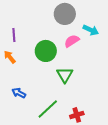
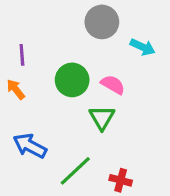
pink semicircle: (72, 41) -> (113, 85), moved, turned 63
blue arrow: (19, 93) -> (30, 146), size x1.5
red cross: (77, 115) -> (121, 180), turned 32

